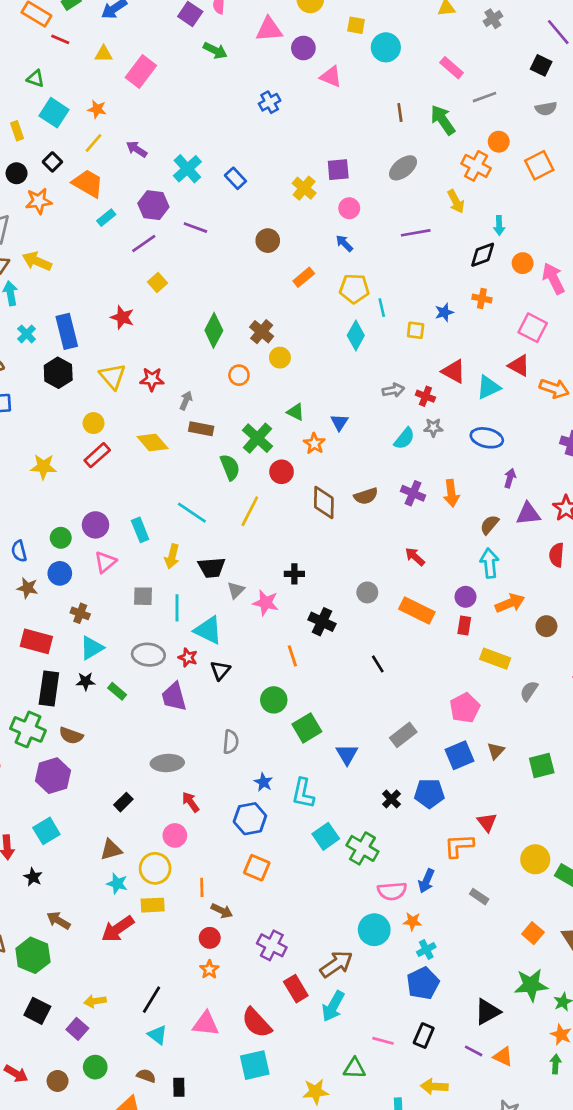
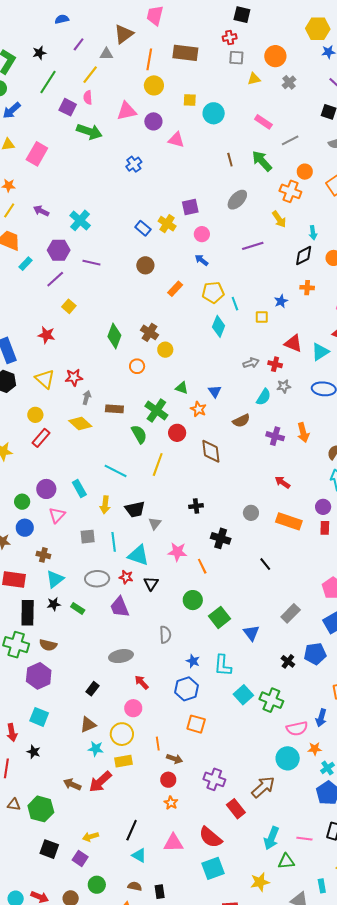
green arrow: (215, 51) -> (89, 132), size x1.4
blue rectangle: (235, 178) -> (143, 228), moved
gray arrow: (186, 401) -> (87, 398), moved
brown semicircle: (366, 496) -> (241, 421), moved
pink star: (266, 603) -> (177, 552), moved
cyan square: (46, 831) -> (39, 717), turned -30
brown arrow: (58, 920) -> (72, 784), moved
cyan arrow: (333, 1006) -> (271, 838), moved

